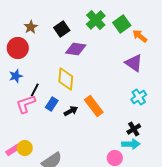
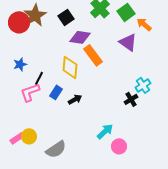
brown star: (31, 27) -> (35, 15), size x1.6
red circle: (18, 48) -> (19, 22), moved
purple triangle: (134, 63) -> (128, 42), moved
orange rectangle: (94, 106) -> (93, 55), moved
black cross: (134, 129) -> (131, 99), moved
cyan arrow: (131, 144) -> (105, 131), moved, turned -42

